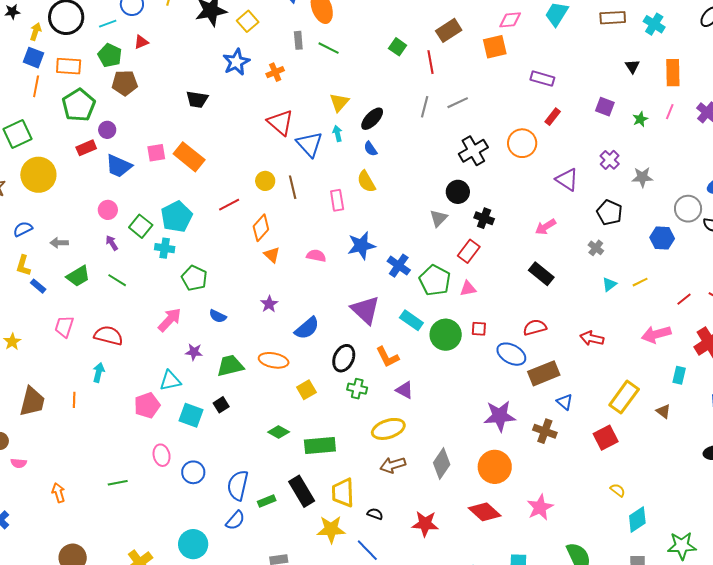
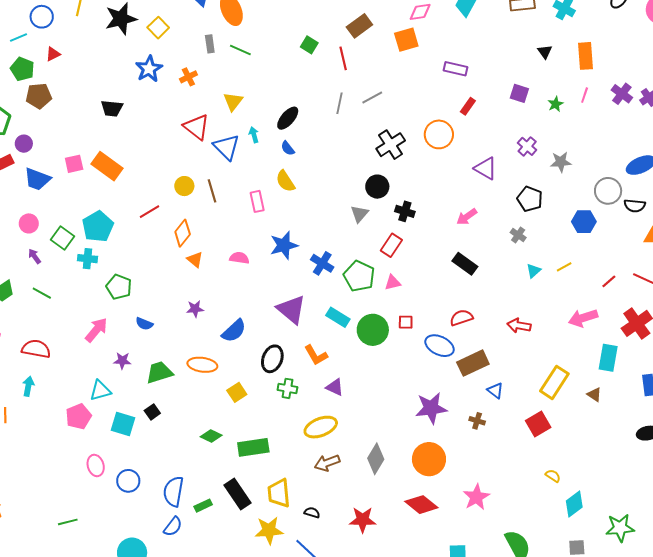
yellow triangle: (339, 102) -> (233, 102), moved
purple star: (269, 304) -> (195, 309), turned 30
cyan rectangle: (679, 375) -> (608, 358), size x1.5
brown cross: (545, 431) -> (477, 421), size x0.7
green line: (118, 483) -> (68, 522), moved

